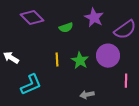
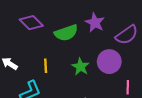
green semicircle: (66, 28) -> (66, 33), size x1.6
yellow line: (57, 60) -> (46, 66), moved

